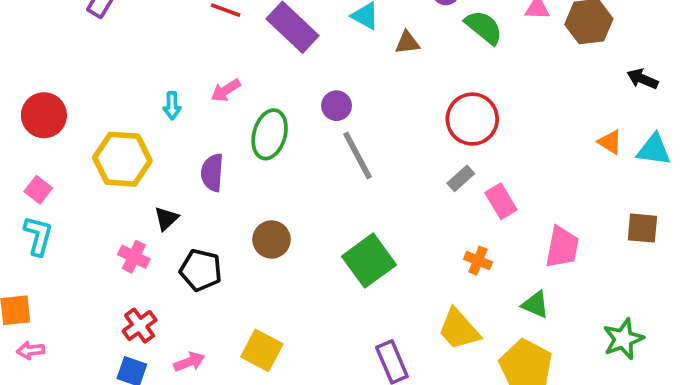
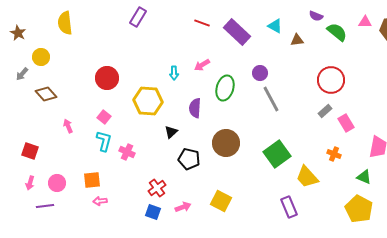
brown circle: (271, 240) -> (226, 143), size x1.4
pink cross: (134, 257) -> (127, 152), moved
yellow trapezoid: (459, 329) -> (307, 177), moved

